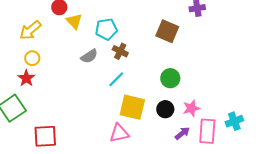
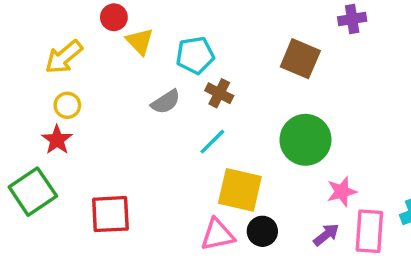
green circle: (170, 78) -> (306, 140), size x1.5
black circle: (165, 109) -> (262, 231), moved
red square: (45, 136) -> (110, 214), moved

